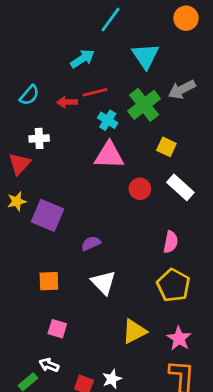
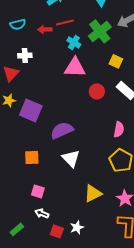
cyan semicircle: (29, 95) -> (18, 24), turned 35
purple semicircle: (91, 243) -> (62, 130), size x1.6
white arrow: (49, 365) -> (42, 213), moved

